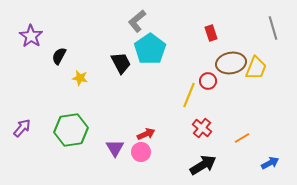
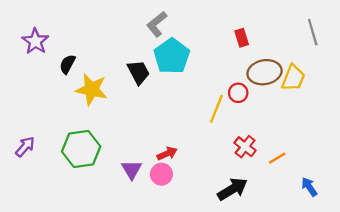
yellow star: (80, 78) -> (92, 89), size x1.8
red cross: (202, 128) -> (245, 147), moved
blue arrow: (270, 163) -> (309, 187), turned -96

